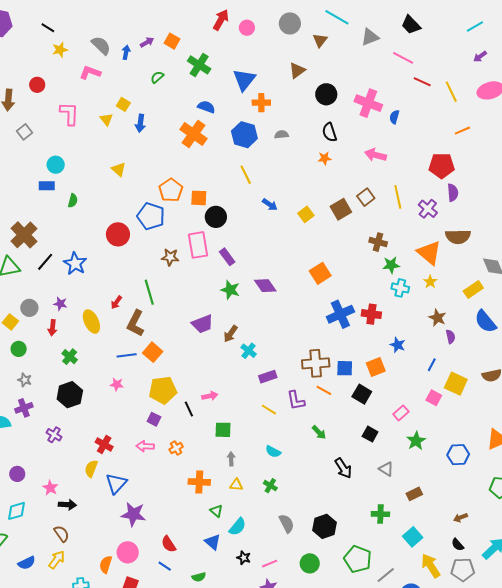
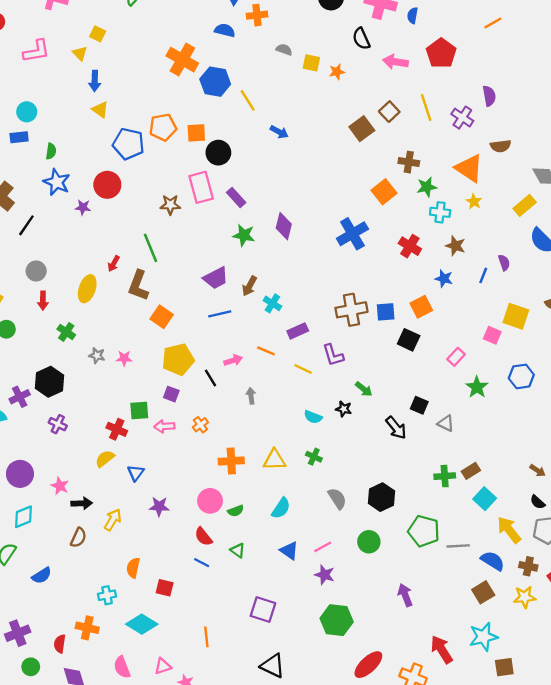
blue semicircle: (206, 107) -> (225, 30), moved
pink L-shape: (69, 114) -> (36, 51), turned 85
blue arrow: (140, 123) -> (95, 81), moved
black semicircle: (329, 132) -> (361, 39), moved
blue hexagon: (244, 135) -> (215, 82), moved
gray semicircle: (281, 135) -> (284, 50), turned 32
red pentagon: (442, 166) -> (441, 53), moved, turned -30
orange pentagon: (171, 190) -> (163, 127), turned 30
yellow square: (306, 214) -> (311, 63), moved, turned -35
blue pentagon: (151, 216) -> (129, 144), moved
brown semicircle: (458, 237) -> (501, 146), size x0.7
blue star: (75, 264) -> (57, 182), moved
orange square: (320, 273) -> (384, 192), moved
purple diamond: (265, 286) -> (284, 226), turned 55
purple star: (60, 304) -> (83, 207), moved
gray circle: (29, 308) -> (36, 271), moved
blue cross: (340, 314) -> (352, 234), moved
red cross: (371, 314) -> (410, 246), turned 30
brown star: (437, 318) -> (455, 246), moved
yellow ellipse: (91, 322) -> (87, 289), turned 50
blue line: (127, 355) -> (220, 314), moved
blue line: (432, 365) -> (483, 275), moved
gray star: (25, 380) -> (97, 355), moved
orange line: (324, 390) -> (266, 351), moved
black hexagon: (70, 395) -> (50, 382), moved
green square: (223, 430) -> (139, 410), moved
black square: (370, 434) -> (419, 405), moved
blue hexagon: (458, 455) -> (521, 376), moved
gray arrow: (231, 459) -> (251, 396), moved
yellow semicircle: (91, 469) -> (105, 459), turned 36
purple circle: (17, 474) -> (20, 474), size x1.5
blue triangle: (116, 483) -> (136, 473), size x0.7
yellow triangle: (236, 485) -> (274, 460), size x1.5
brown rectangle: (414, 494) -> (471, 471), moved
green triangle: (216, 511) -> (238, 550), moved
purple star: (133, 514) -> (159, 506), size x0.7
brown arrow: (460, 518) -> (538, 471), turned -120
brown semicircle: (62, 534) -> (78, 538), turned 66
blue triangle: (213, 542) -> (289, 551), moved
pink circle: (128, 552) -> (210, 501), moved
black star: (244, 558) -> (344, 409), moved
yellow arrow: (57, 560) -> (113, 520), moved
gray line: (386, 575) -> (458, 546), turned 42
green semicircle: (199, 577) -> (236, 511), moved

